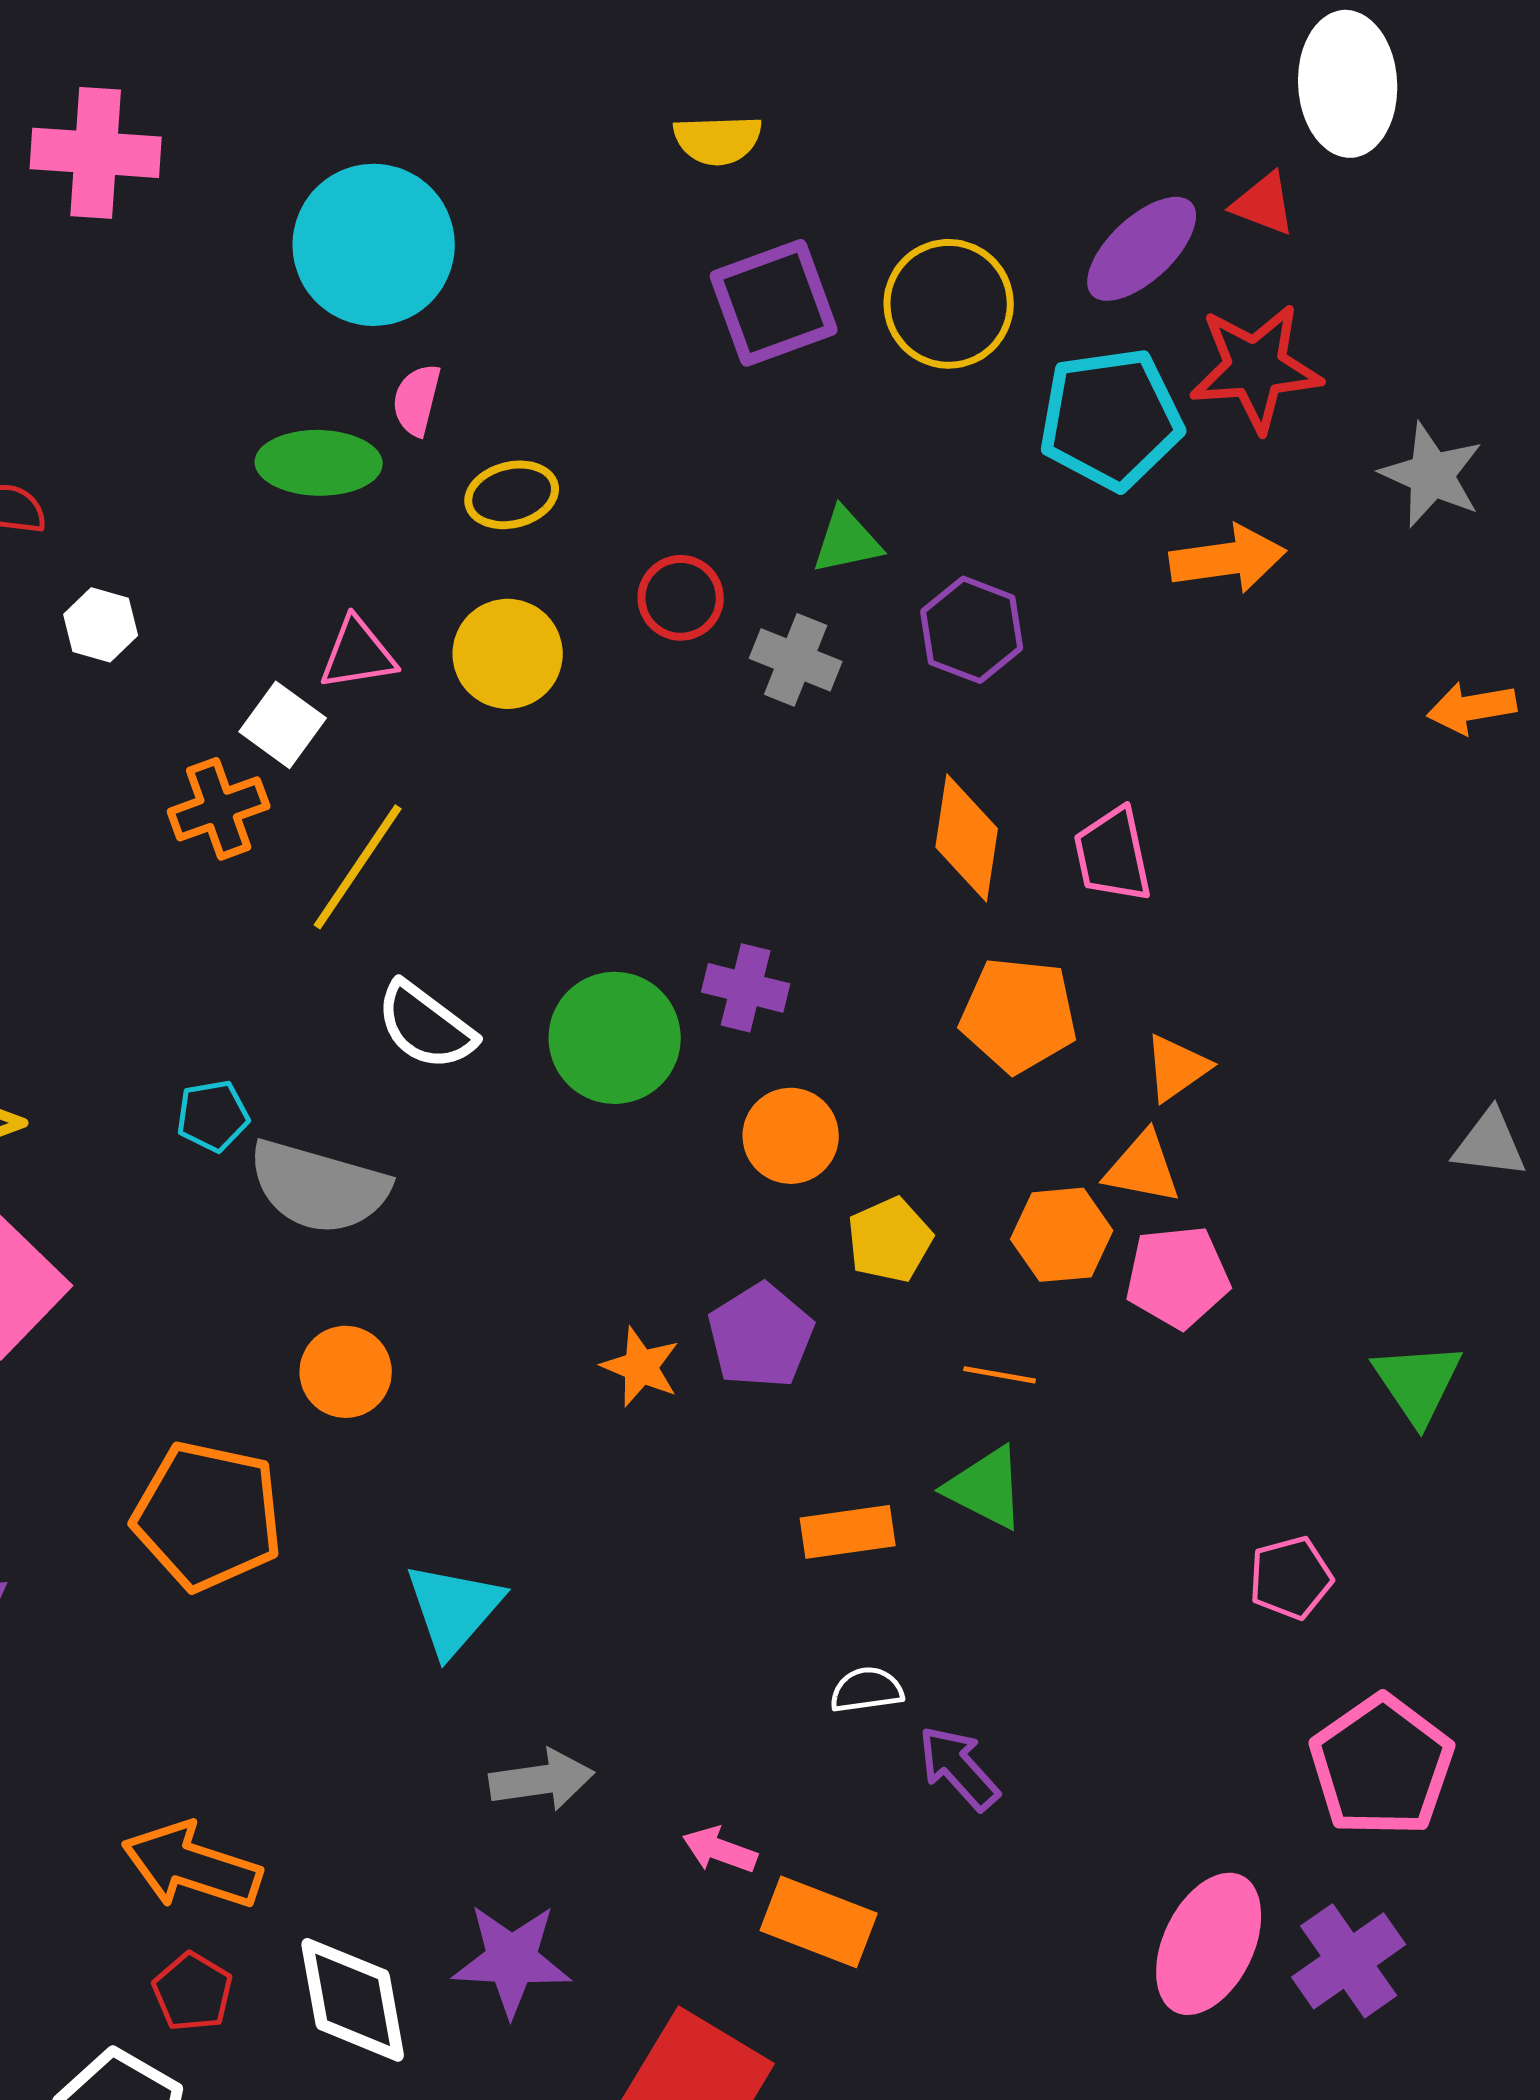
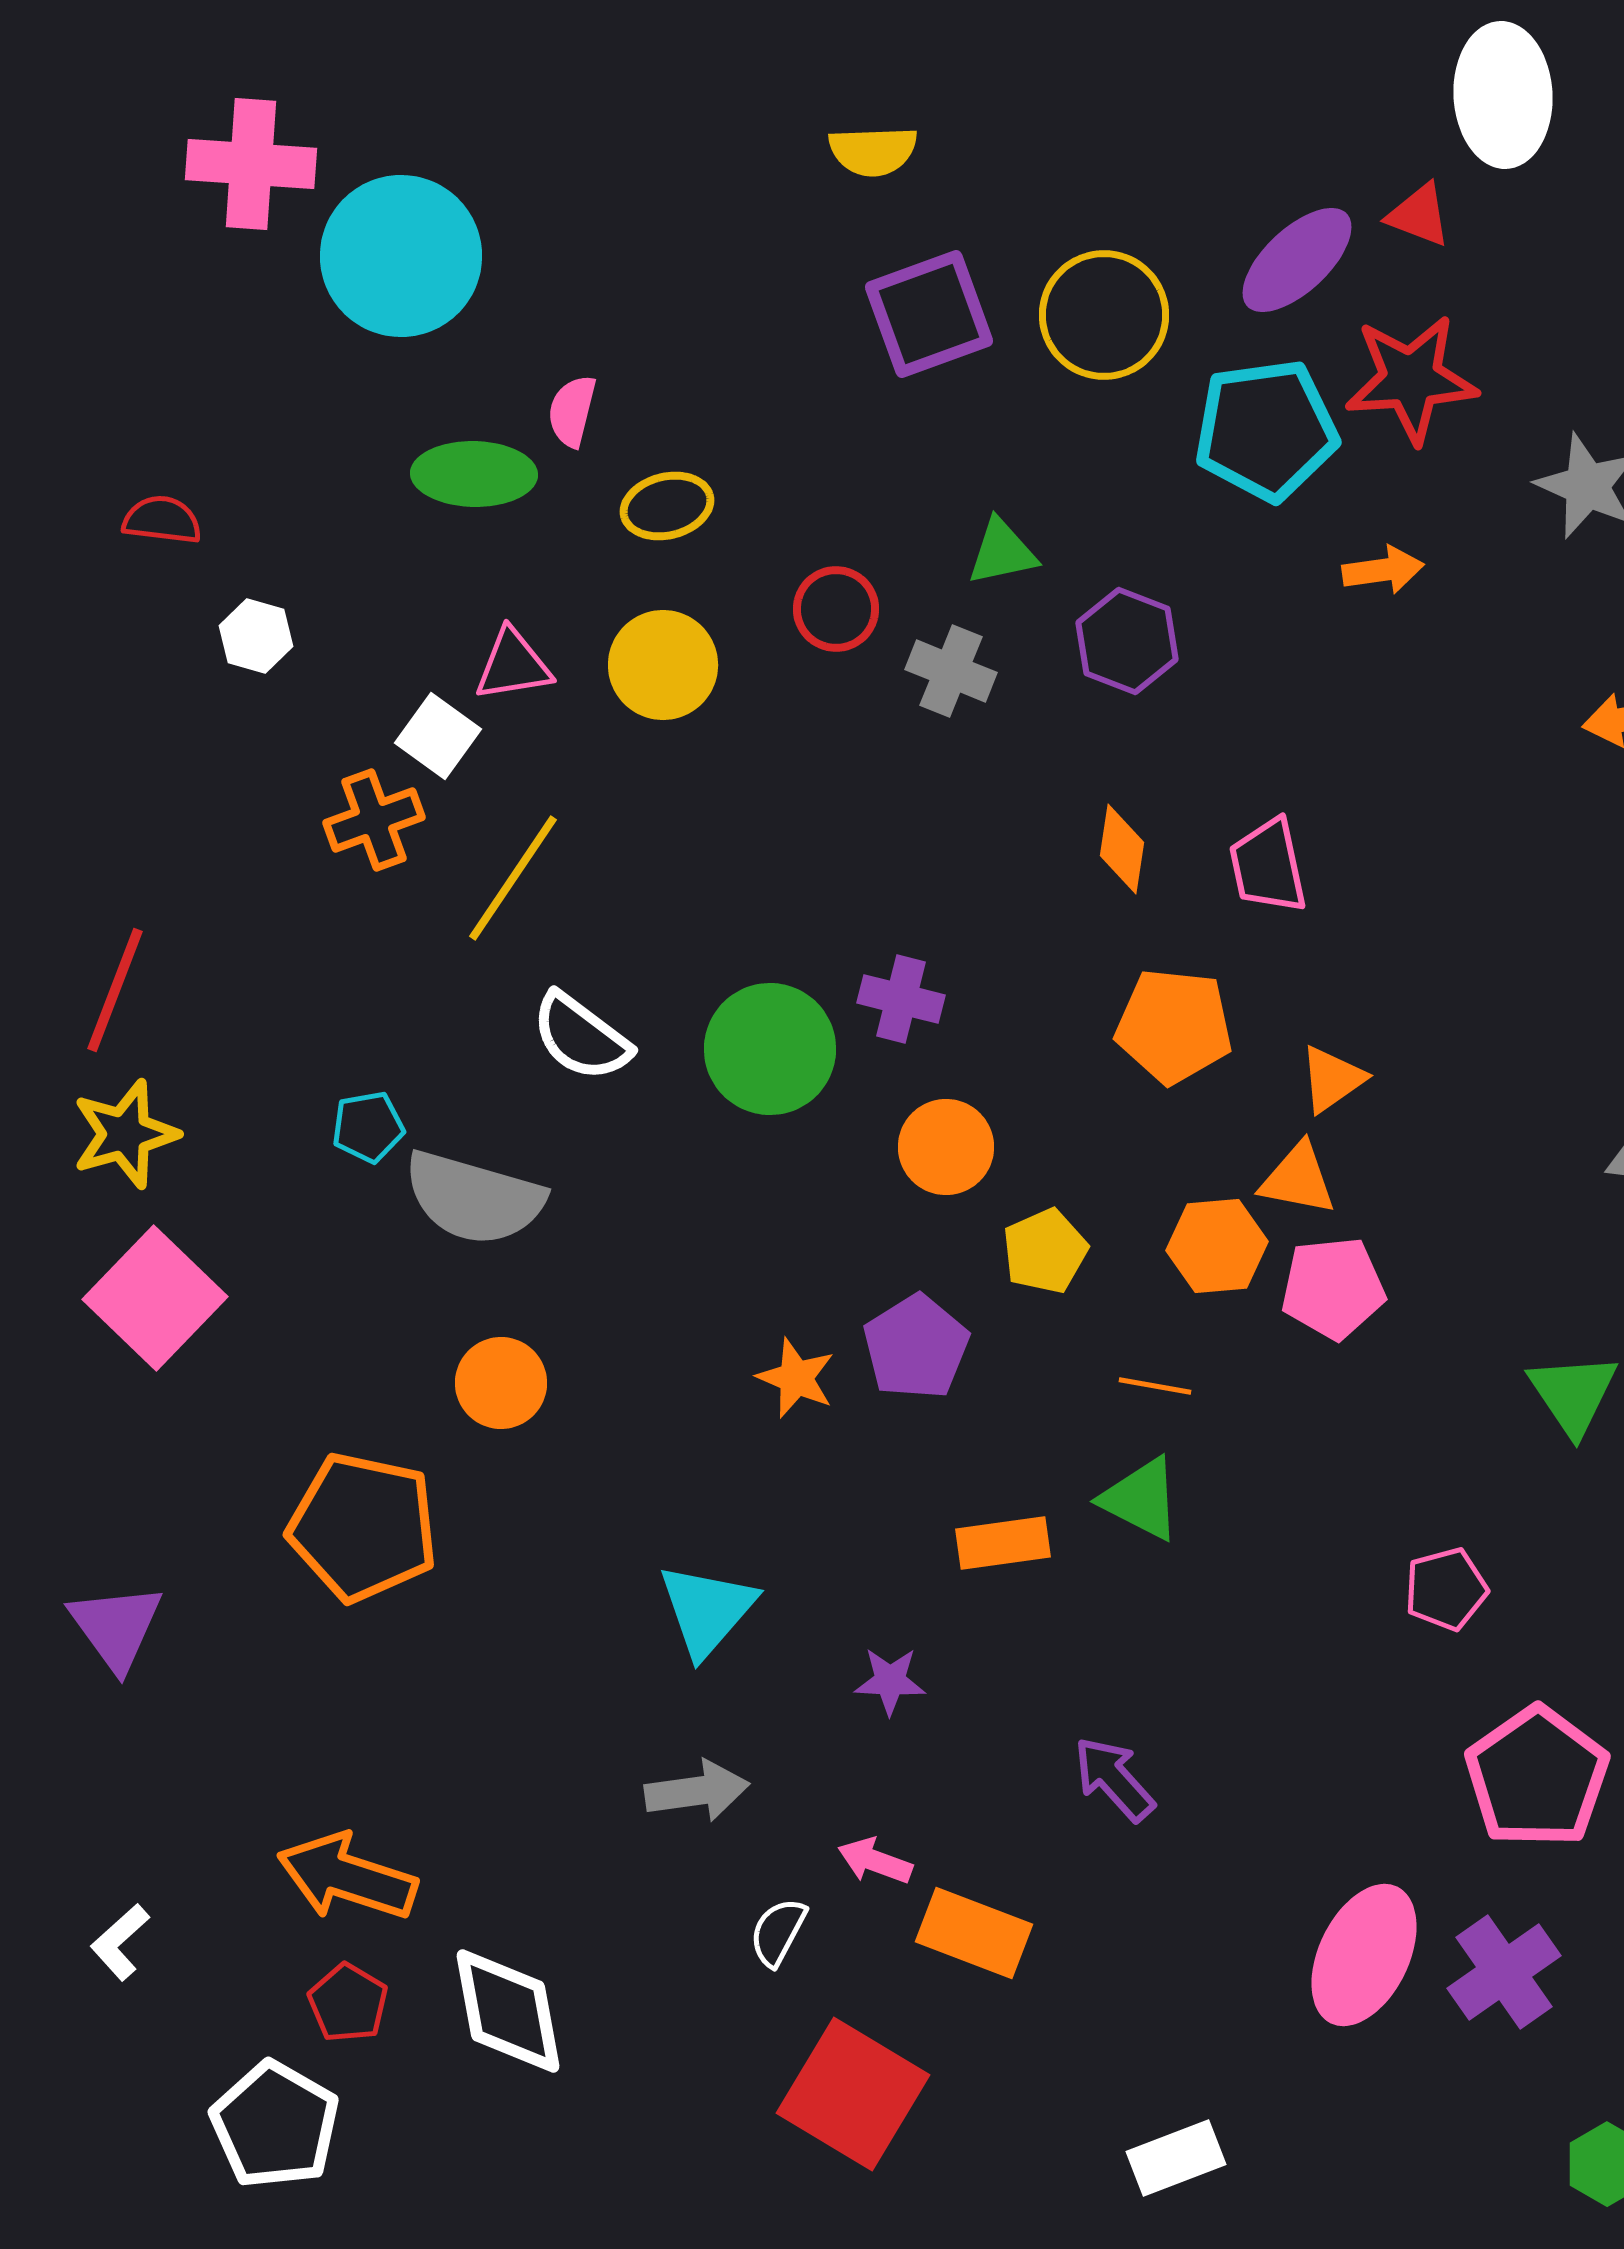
cyan circle: (374, 245) -> (401, 256), moved
orange arrow: (1228, 559) -> (1383, 570), size x0.7
orange diamond: (967, 838) -> (1122, 849), size x0.7
cyan triangle: (454, 1609) -> (707, 1610), moved
white semicircle: (867, 1690) -> (778, 1932), moved, turned -54
purple star: (512, 1960) -> (890, 1681), moved, size x0.6

